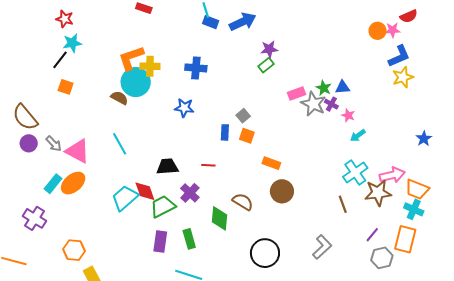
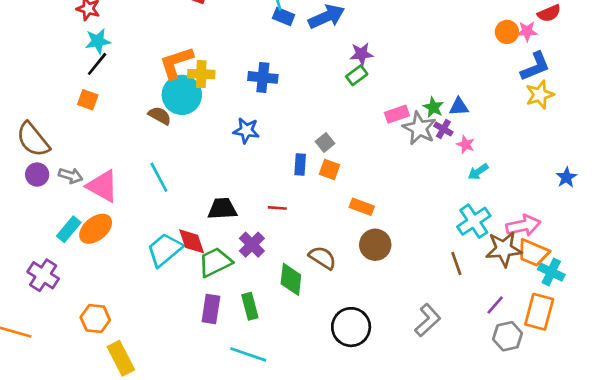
black line: (60, 60) -> (97, 64), moved
gray arrow: (54, 144) -> (71, 176), turned -30
orange trapezoid: (417, 189) -> (533, 253), moved

